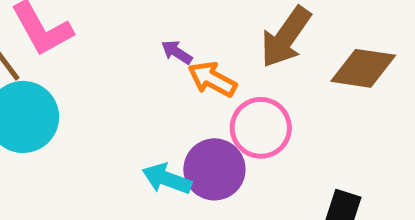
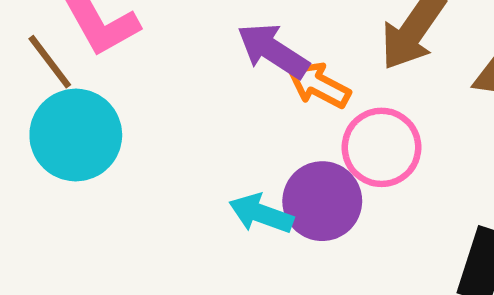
purple arrow: (177, 52) -> (273, 51), size x1.8

